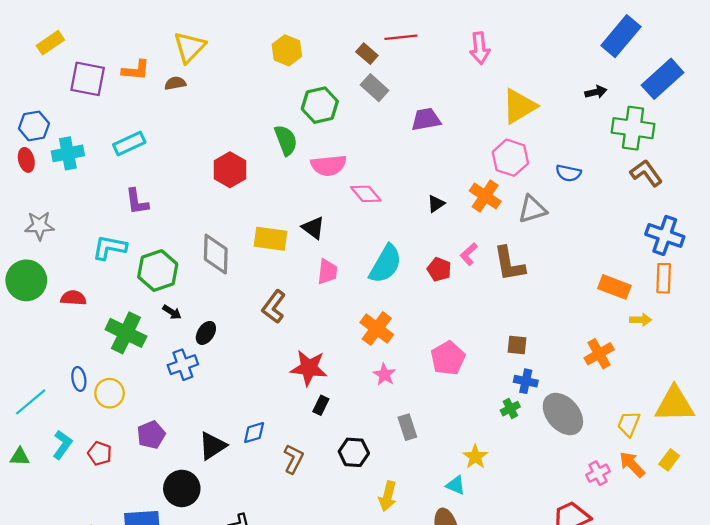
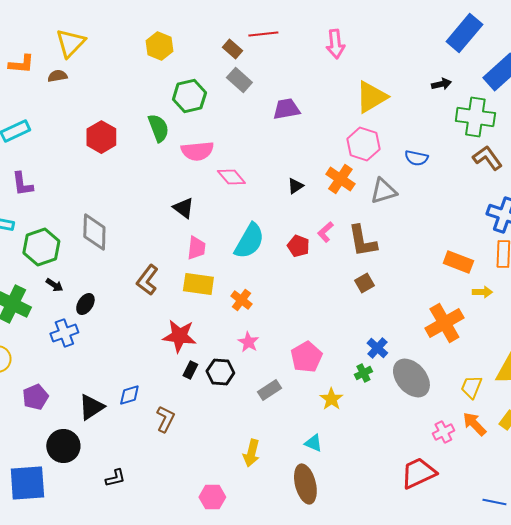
red hexagon: (230, 170) -> (101, 137), moved
yellow rectangle: (271, 239) -> (198, 284), moved
orange cross: (377, 329) -> (241, 300), size x0.7
brown square: (517, 345) -> (364, 283), moved, turned -36
orange cross: (599, 354) -> (444, 323), size x1.4
pink pentagon: (448, 358) -> (306, 357), moved
blue cross: (526, 381) -> (377, 348), turned 30
gray rectangle: (407, 427) -> (269, 390), turned 75
black hexagon: (354, 452) -> (220, 372), moved
yellow star: (475, 457) -> (331, 399), moved

